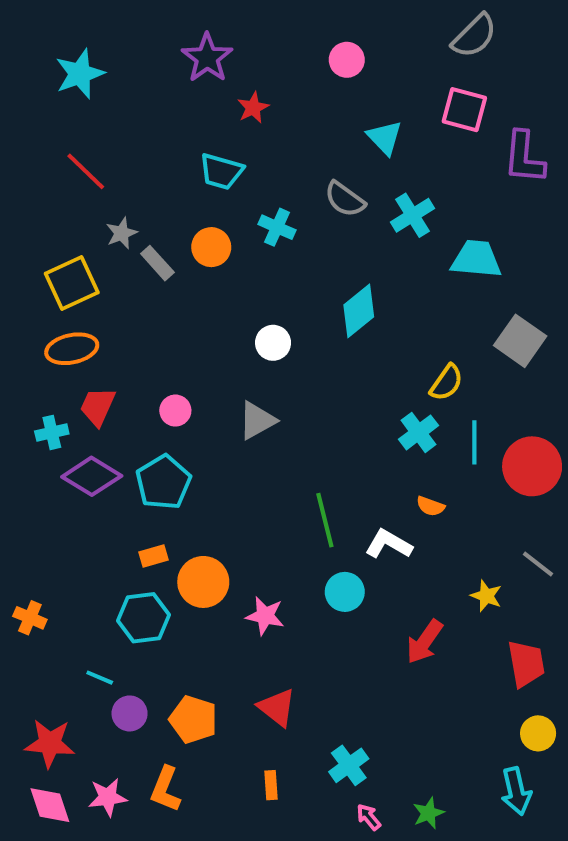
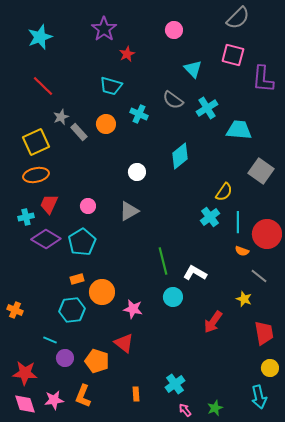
orange semicircle: (430, 506) -> (242, 251), moved
gray line: (538, 564) -> (259, 276), moved
red triangle: (277, 707) -> (124, 343), moved

